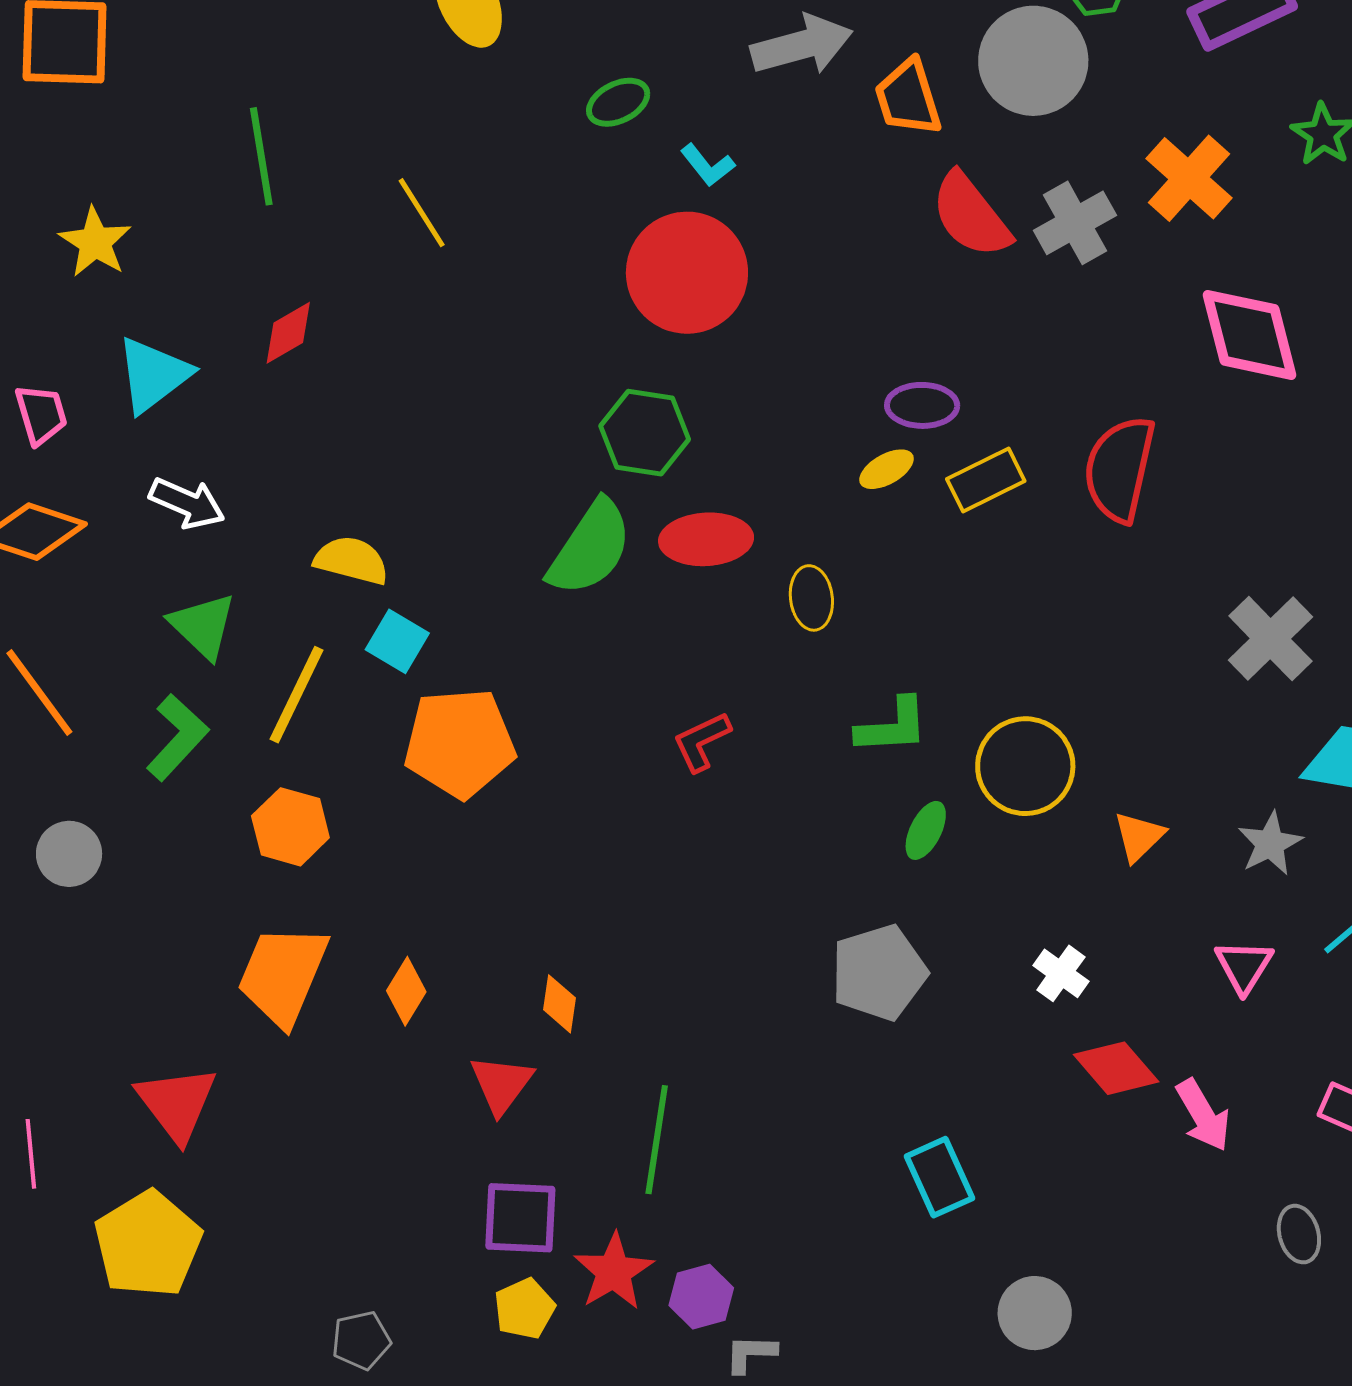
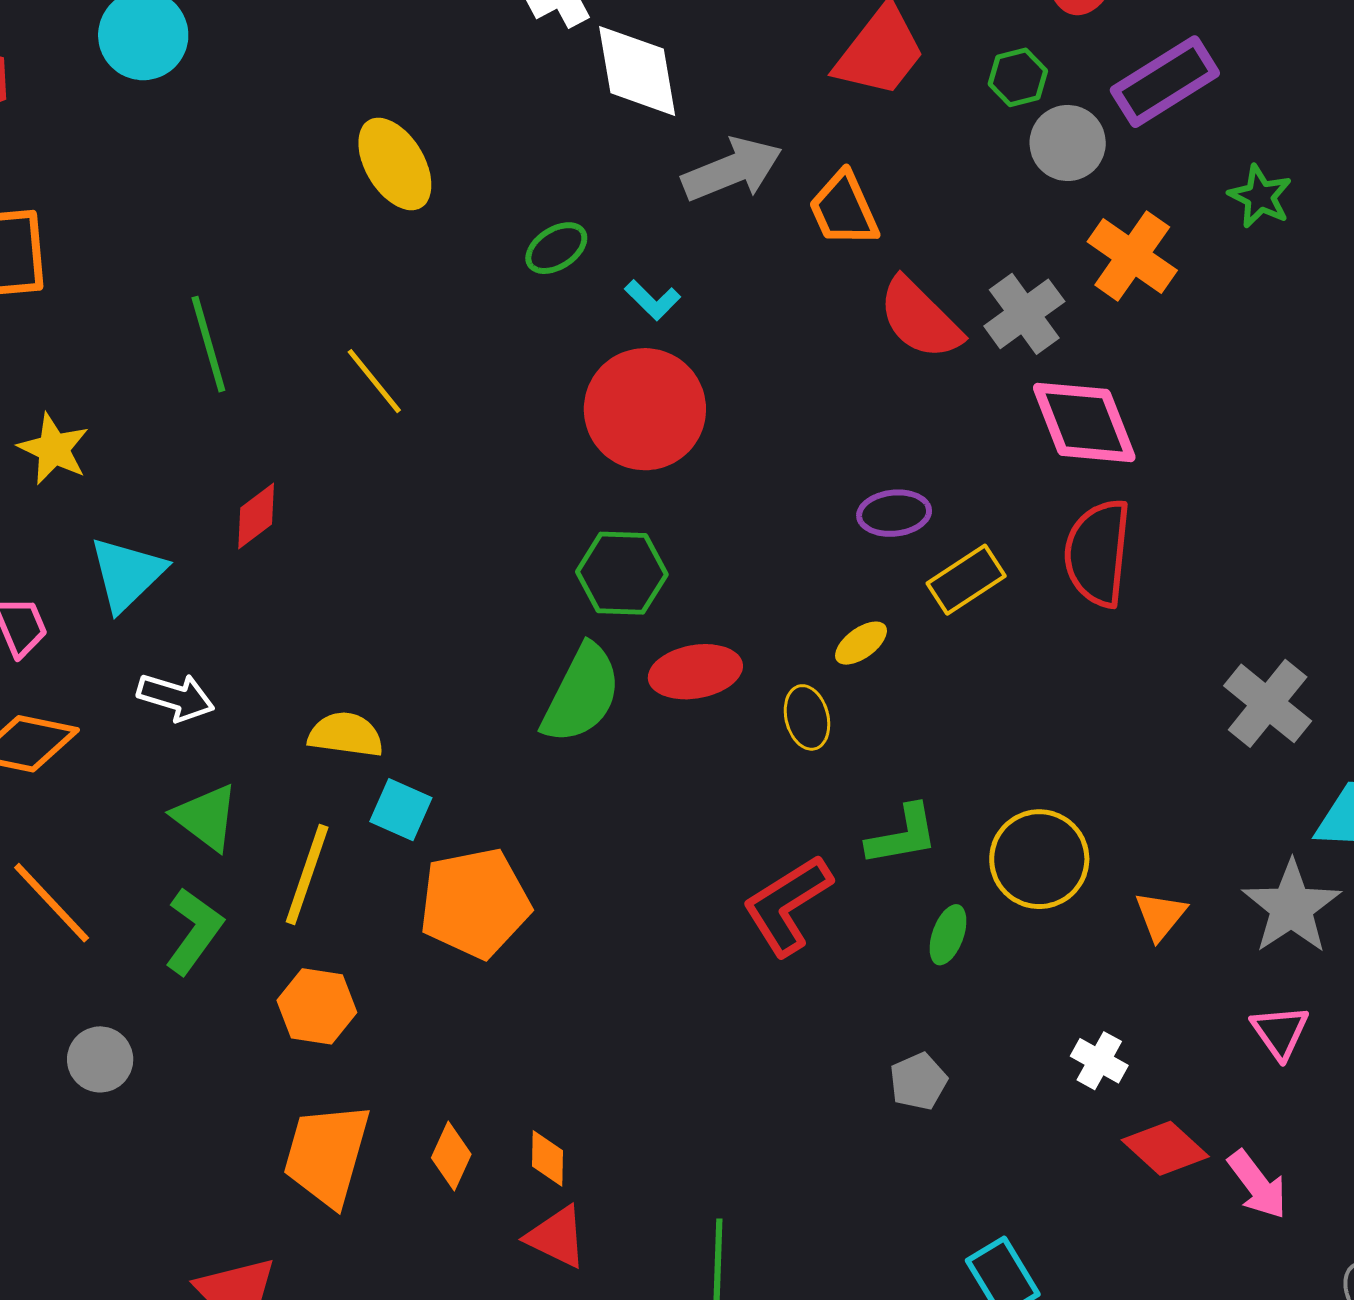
gray circle: (1033, 61) -> (1068, 143), moved, size x0.7
pink diamond: (1250, 335) -> (1084, 422), moved
yellow ellipse: (886, 469) -> (861, 643), moved
red L-shape: (702, 741) -> (787, 905), moved, size x1.6
gray star: (1270, 844) -> (1292, 907), size x1.5
gray pentagon: (879, 973) -> (918, 1081), size x0.6
orange diamond: (560, 1004) -> (548, 1158), moved
red triangle: (501, 1084) -> (557, 1237), turned -34

